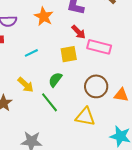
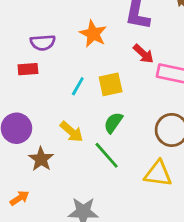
cyan line: (31, 53) -> (78, 86), turned -32
yellow square: (69, 54) -> (111, 84), moved

